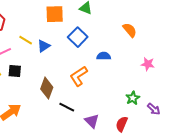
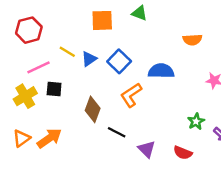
orange semicircle: (130, 30) -> (192, 40), turned 126
blue square: (78, 37) -> (119, 61), moved
blue semicircle: (104, 56) -> (161, 71), size x1.5
red semicircle: (122, 124) -> (183, 153), turned -91

